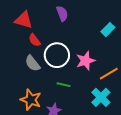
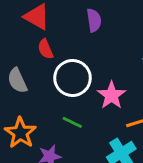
pink star: (86, 61) -> (112, 95), turned -30
gray semicircle: (33, 63) -> (17, 81), moved

